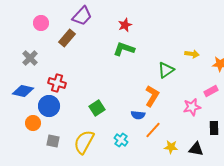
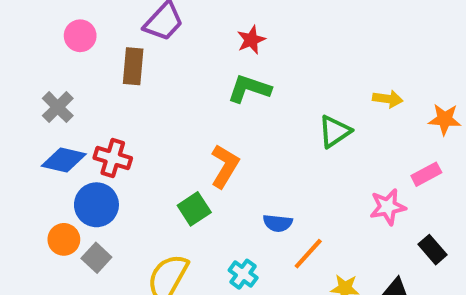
brown rectangle: (67, 38) -> (133, 66), turned -36
blue diamond: (23, 91) -> (64, 160), moved
orange L-shape: (152, 96) -> (225, 166), moved
black rectangle: (214, 128) -> (432, 250), turned -40
gray square: (53, 141) -> (96, 258), moved, turned 32

